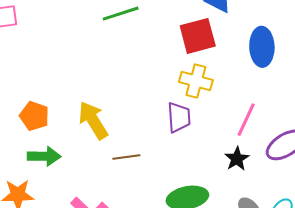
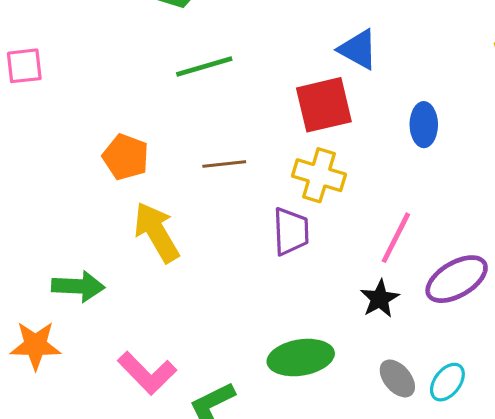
blue ellipse: (262, 47) -> (424, 125), size x0.7
orange pentagon: (34, 116) -> (126, 157), moved
brown line: (126, 157) -> (224, 164), moved

